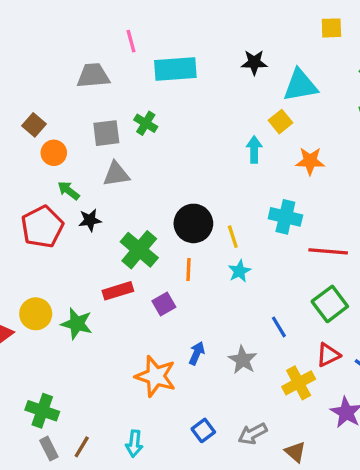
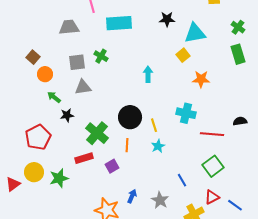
cyan arrow: (254, 150) -> (148, 74), moved
red pentagon: (42, 227) -> (38, 137), moved
green star: (77, 324) -> (59, 178), turned -30

